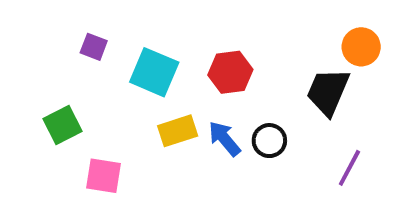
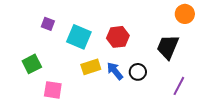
orange circle: (361, 47) -> (185, 14), moved

